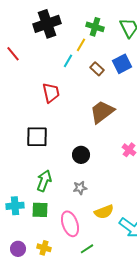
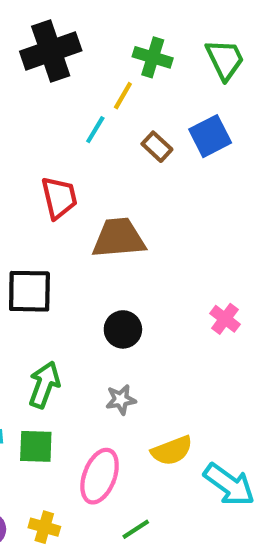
brown trapezoid: (102, 112) -> (119, 238), moved, turned 32
pink ellipse: (70, 224) -> (100, 476), turned 40

